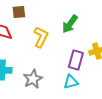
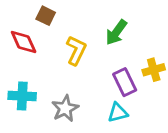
brown square: (19, 12) -> (46, 16), turned 32
purple rectangle: (76, 60) -> (125, 82), turned -42

